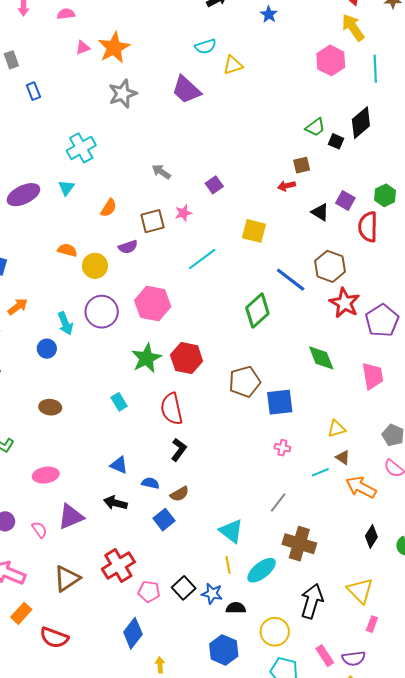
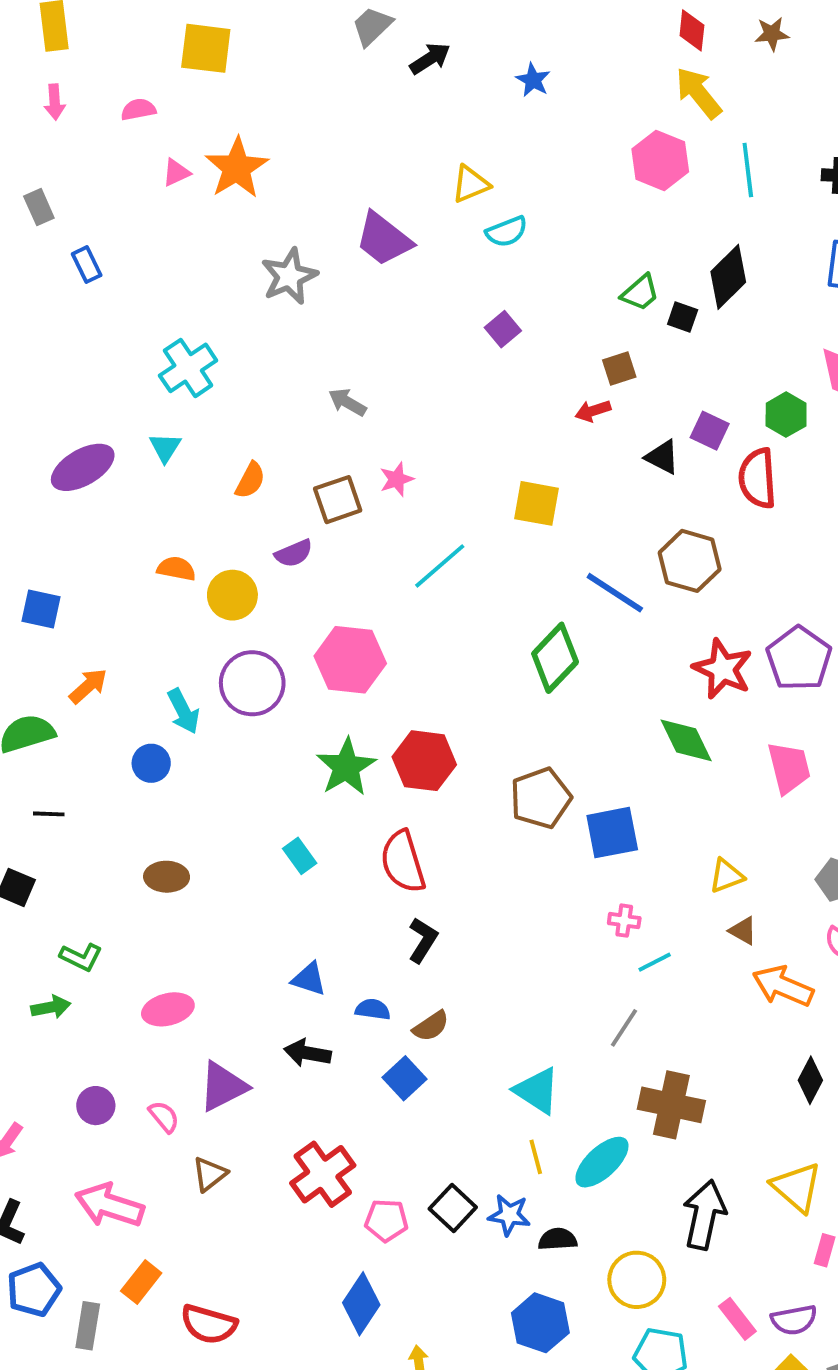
cyan semicircle: (206, 46) -> (507, 232), moved
gray star: (123, 94) -> (289, 276), moved
purple square: (214, 185) -> (503, 329), moved
red star: (345, 303) -> (723, 669), moved
cyan line: (320, 472) -> (655, 962), moved
brown triangle: (67, 579) -> (210, 1174), moved, size x0.7

